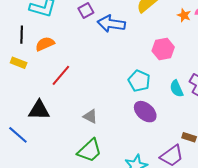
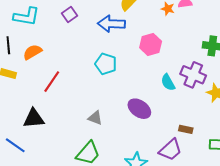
blue arrow: (111, 24) -> (111, 24), moved
cyan pentagon: (139, 81) -> (106, 64), moved
gray triangle: (90, 116) -> (95, 118), moved

